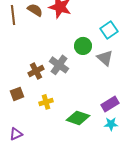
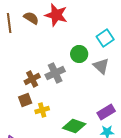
gray cross: (59, 65) -> (55, 73), turned 30
brown square: (17, 94) -> (25, 100), moved

